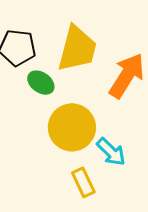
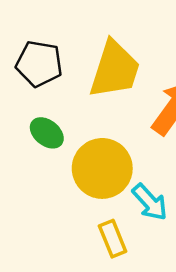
green ellipse: (41, 83) -> (47, 133), moved

